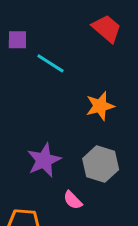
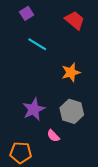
purple square: (17, 40) -> (27, 13), moved, turned -32

